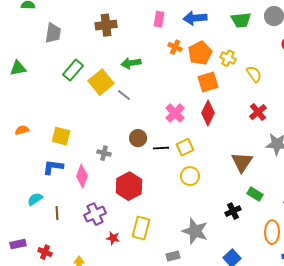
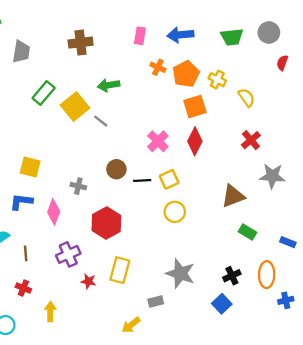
brown triangle: (242, 162) -> (233, 196), turned 35
black cross: (233, 211) -> (232, 276), moved
red cross: (45, 252) -> (23, 288), moved

